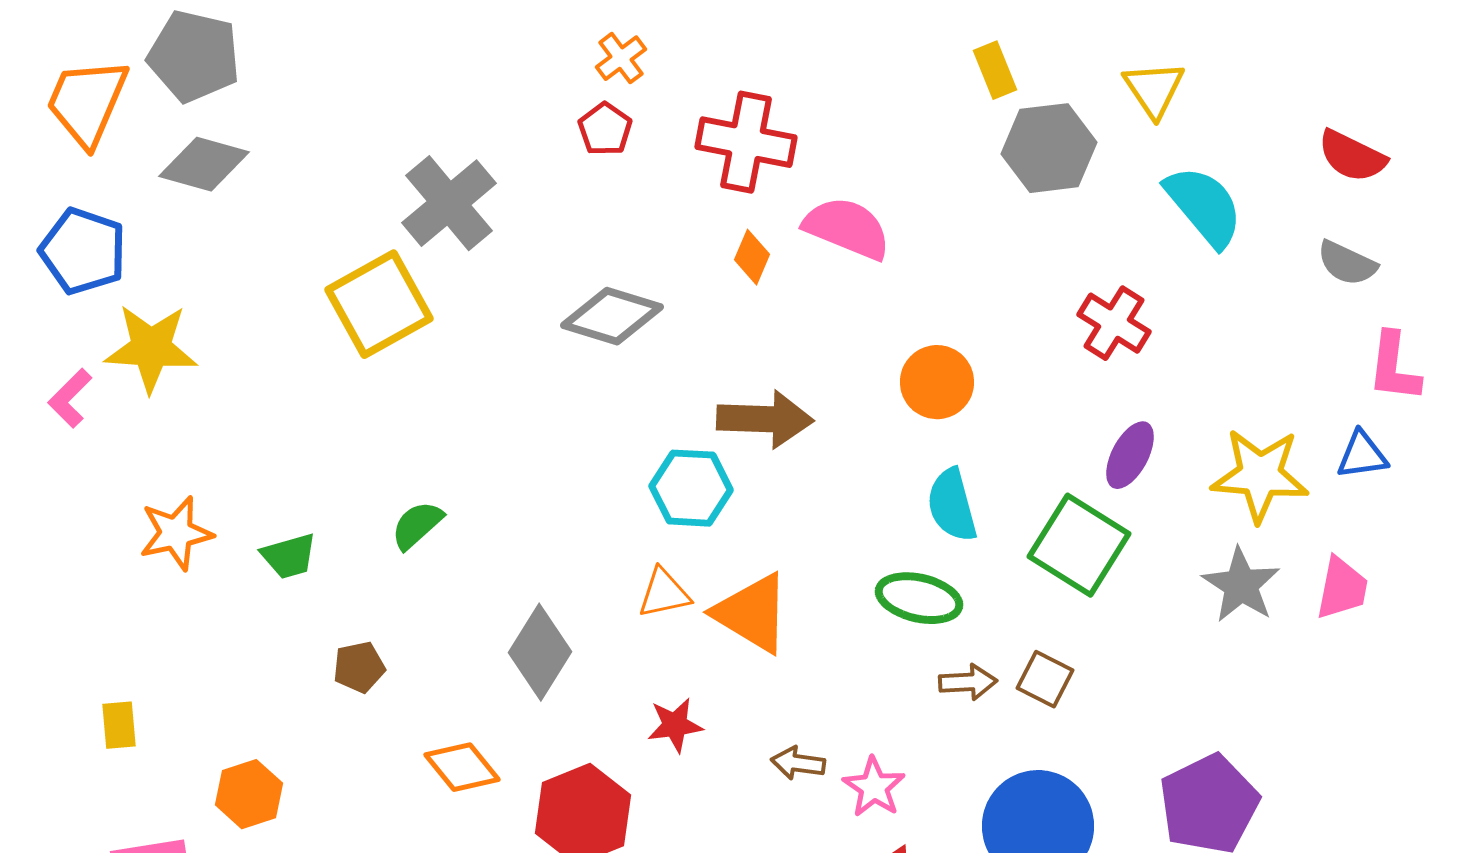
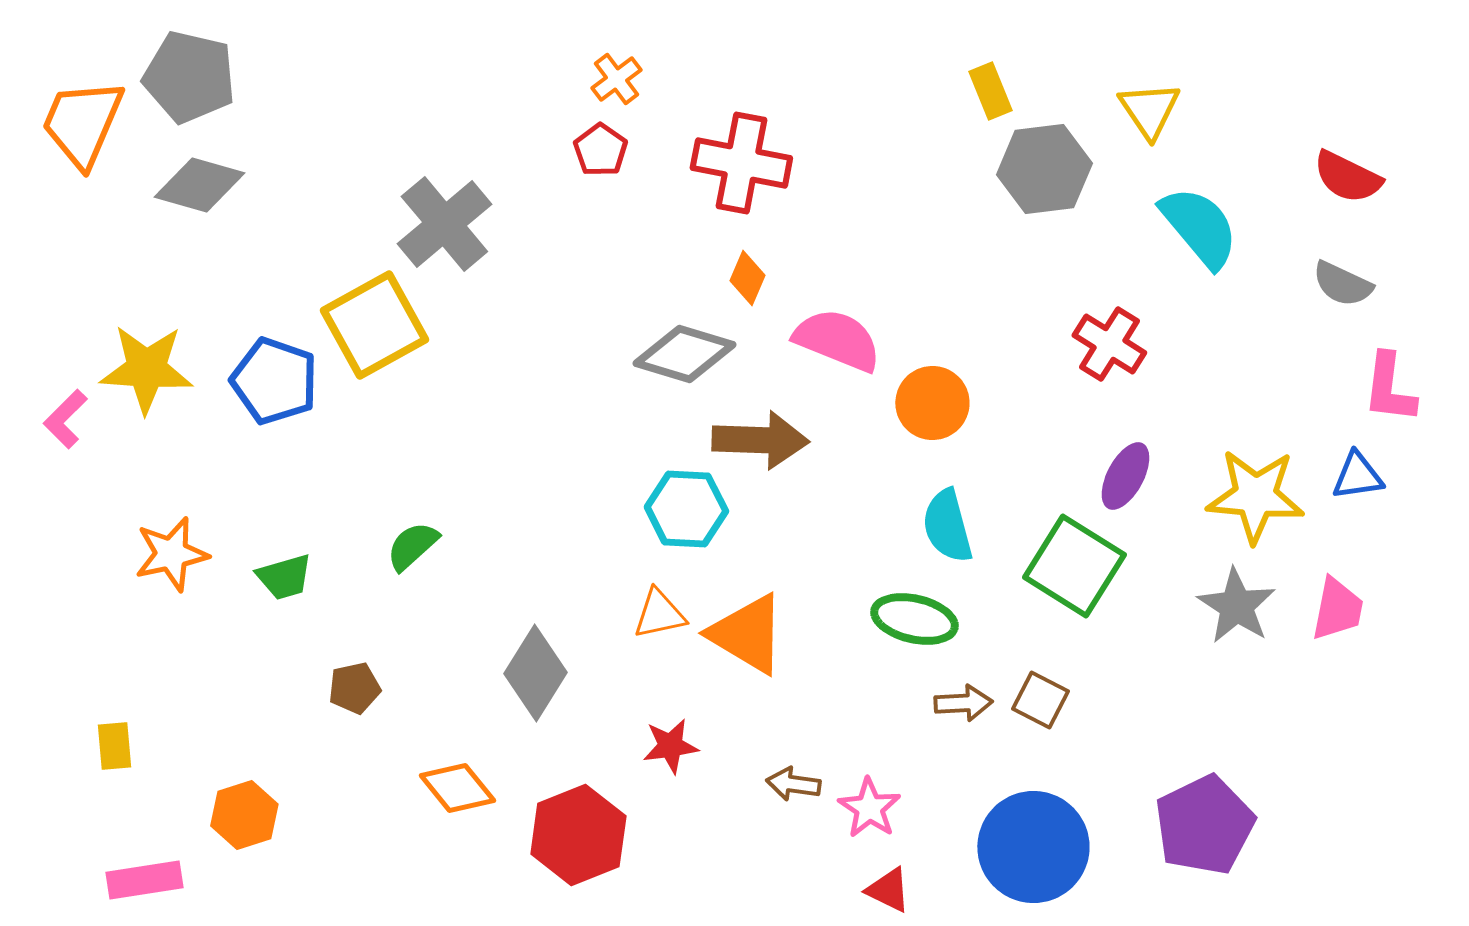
pink semicircle: (847, 228) -> (837, 340), moved
blue pentagon: (83, 251) -> (274, 381), moved
gray diamond: (612, 316) -> (684, 354), moved

